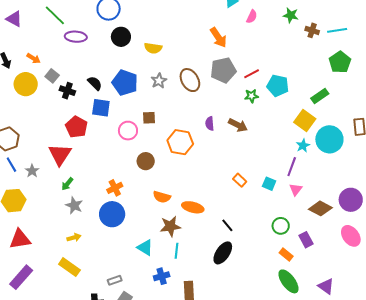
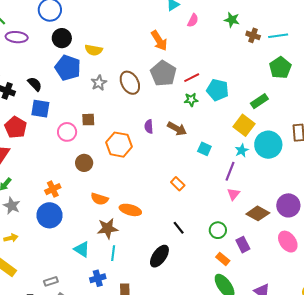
gray pentagon: (223, 70) -> (163, 73), turned -30
blue pentagon: (125, 83) -> (68, 68), moved
cyan square: (269, 184) -> (204, 149), moved
black line: (227, 225) -> (179, 228), moved

